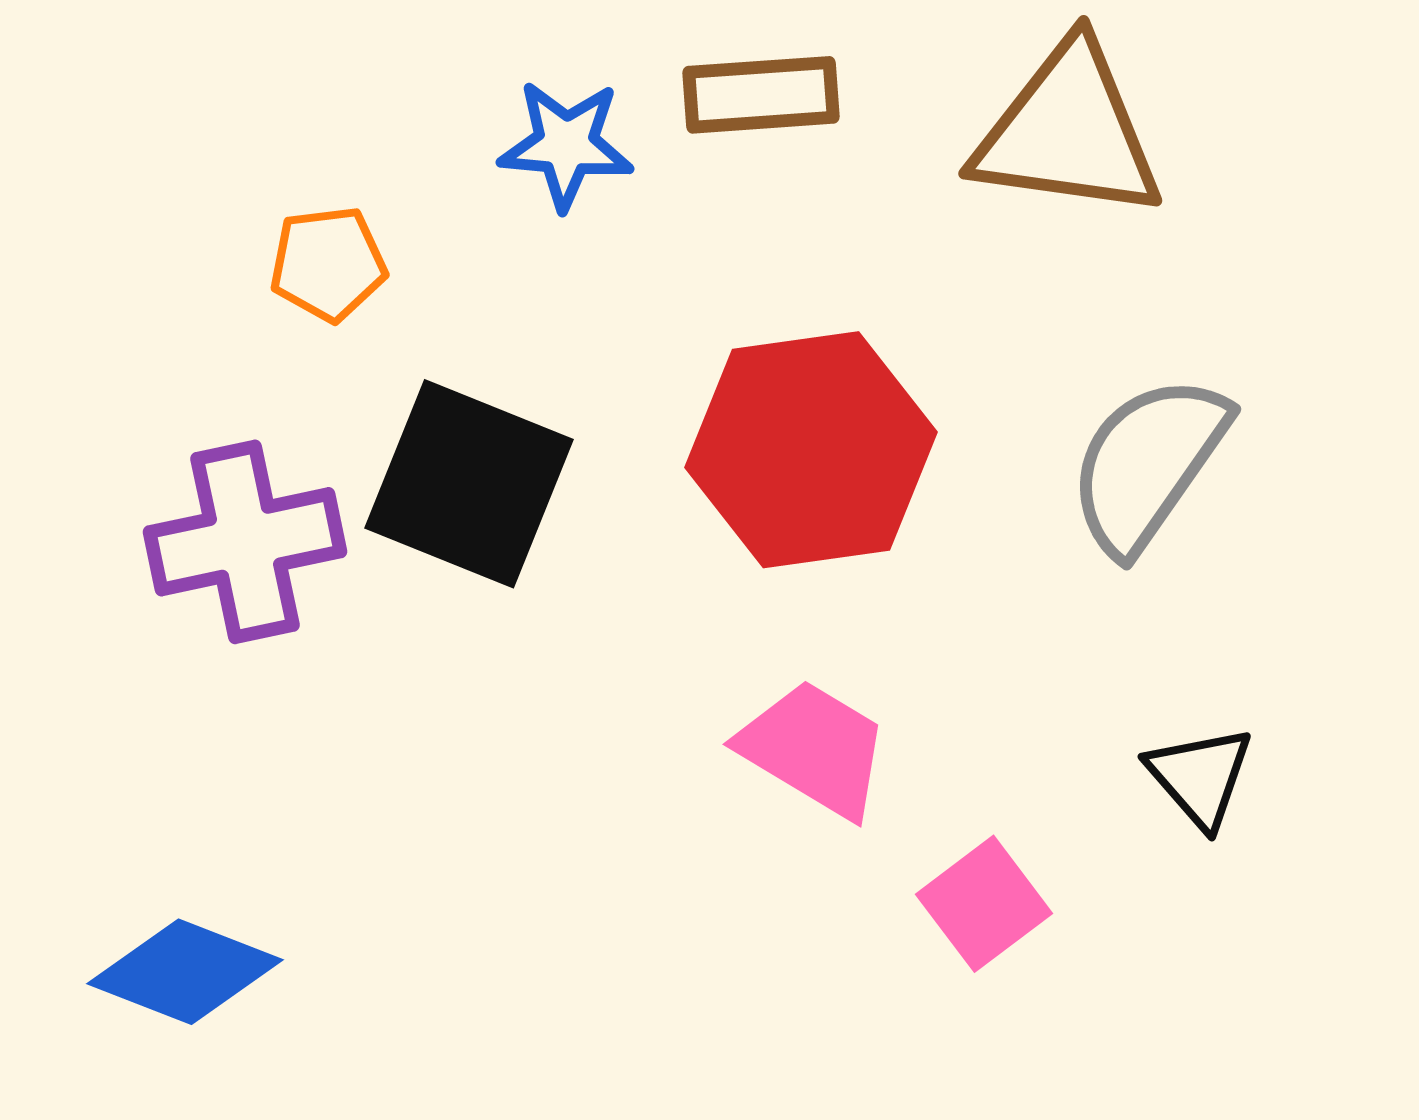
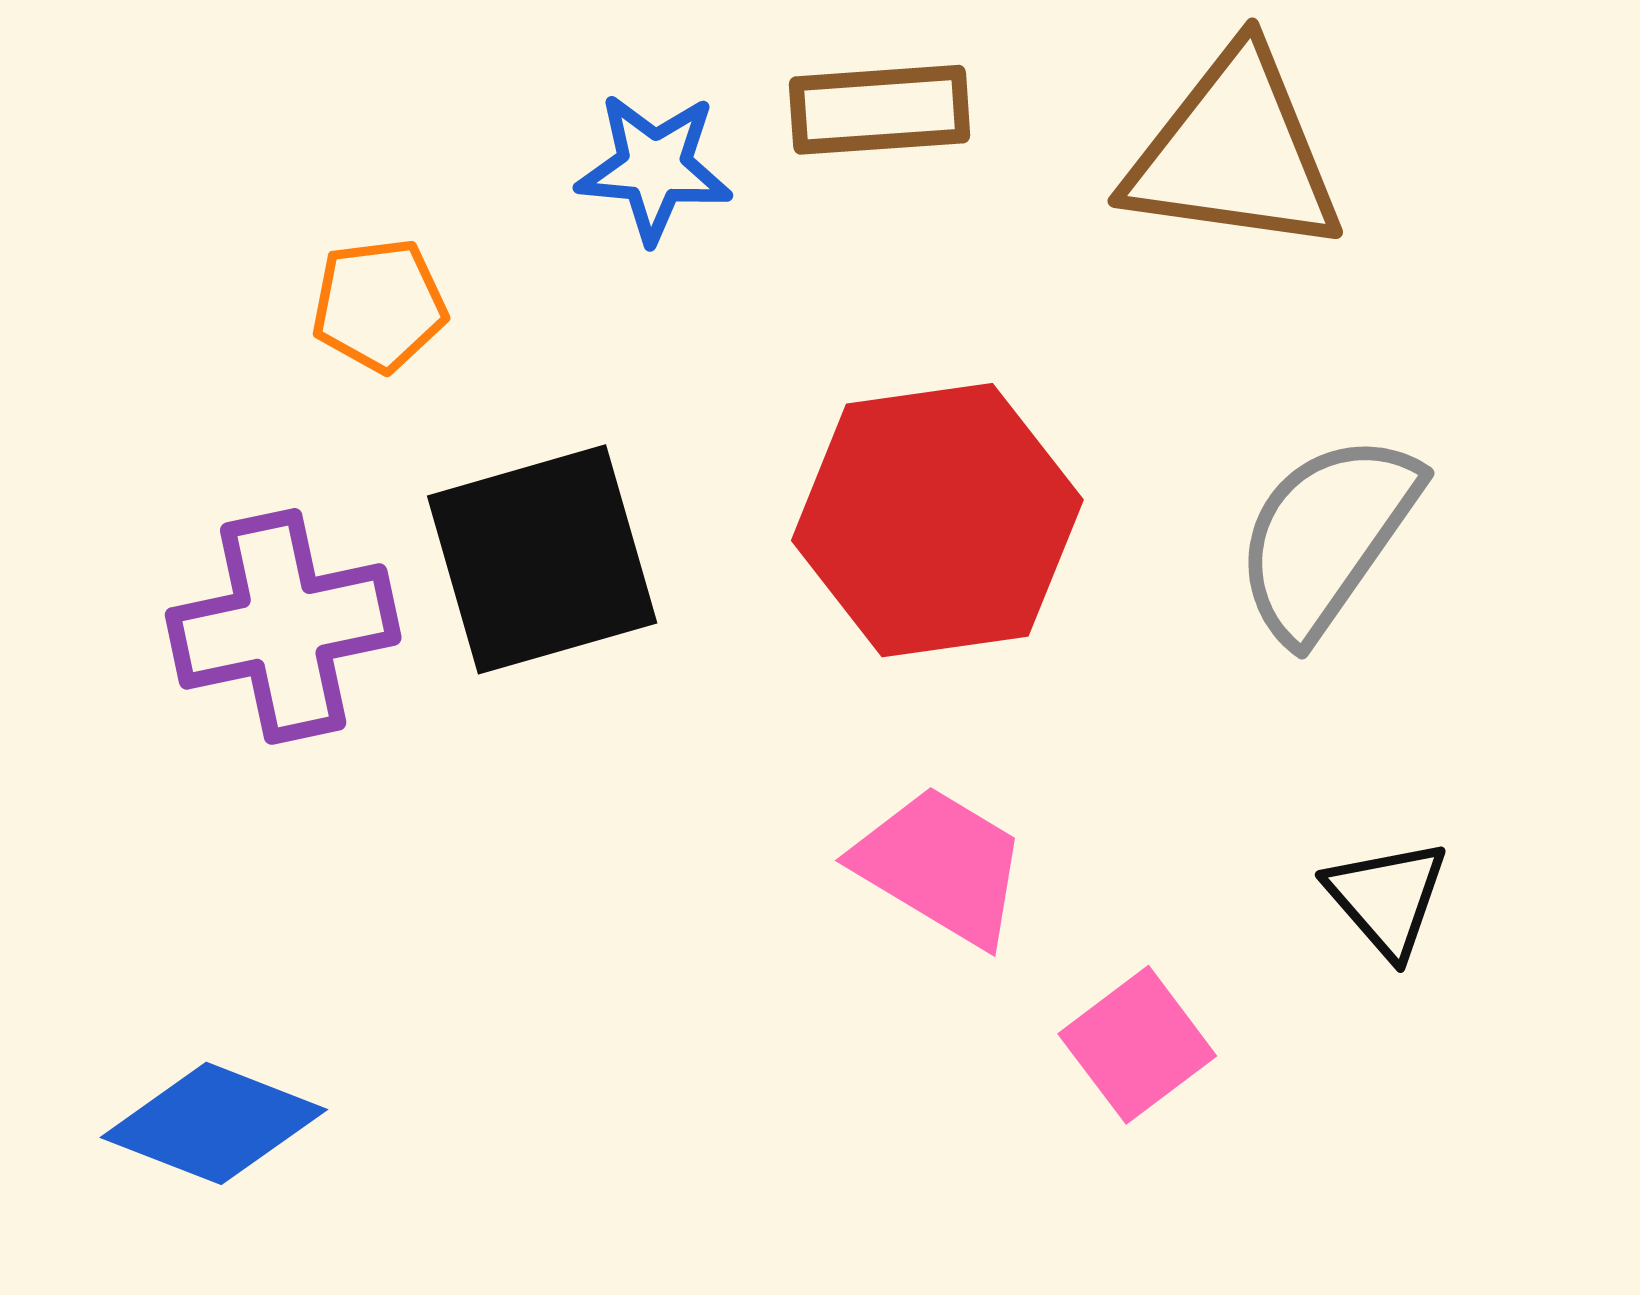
black square: (469, 484) -> (542, 559), turned -38

